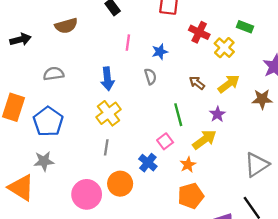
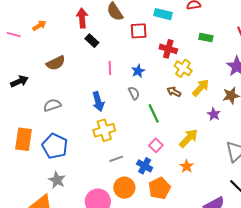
yellow cross: (224, 48) -> (183, 68), moved
yellow cross: (109, 113) -> (104, 130), turned 30
purple star: (217, 114) -> (214, 114), moved
green line: (178, 115) -> (154, 113), moved
gray line: (106, 147) -> (116, 159), moved, turned 72
gray star: (44, 161) -> (57, 180), turned -30
orange star: (188, 165) -> (187, 166), moved
orange pentagon: (191, 196) -> (159, 188), moved

